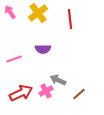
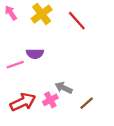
red line: (70, 19) -> (77, 21), turned -36
purple semicircle: (43, 49) -> (35, 54), moved

